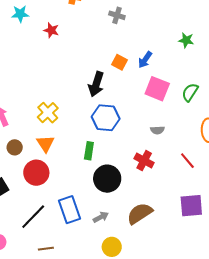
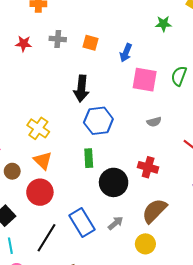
gray cross: (117, 15) -> (58, 39), moved
orange square: (120, 62) -> (90, 43), moved
red cross: (144, 161) -> (148, 167), moved
yellow circle: (112, 247) -> (145, 244), moved

